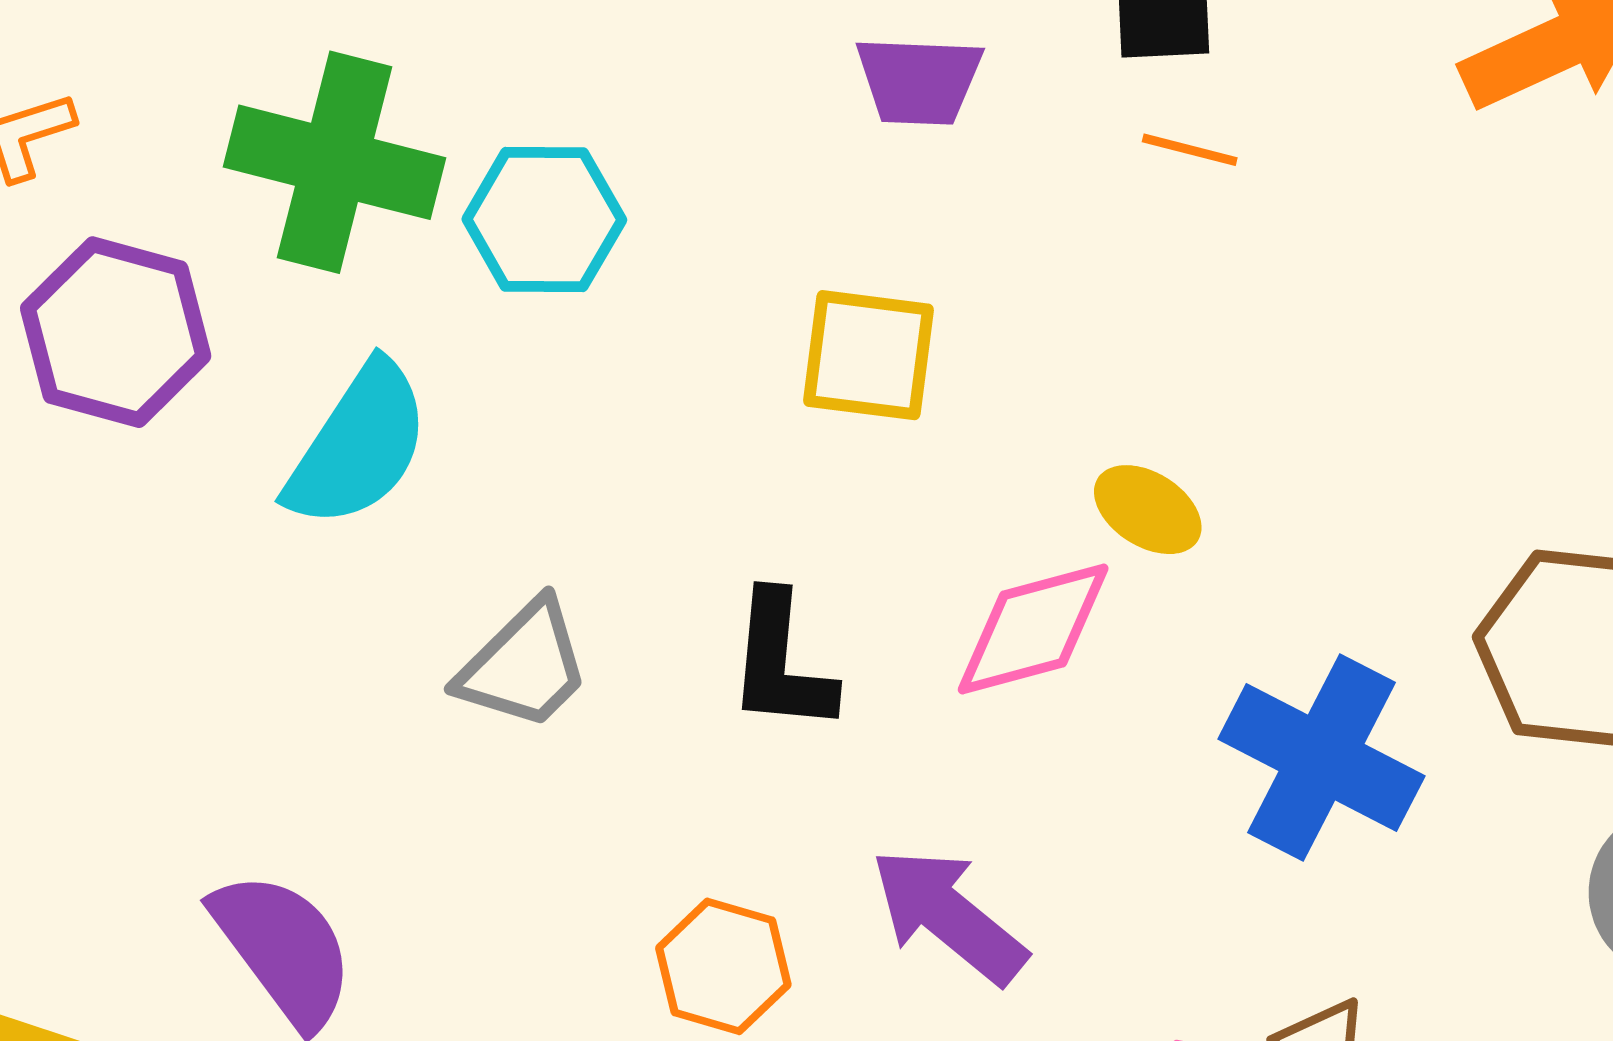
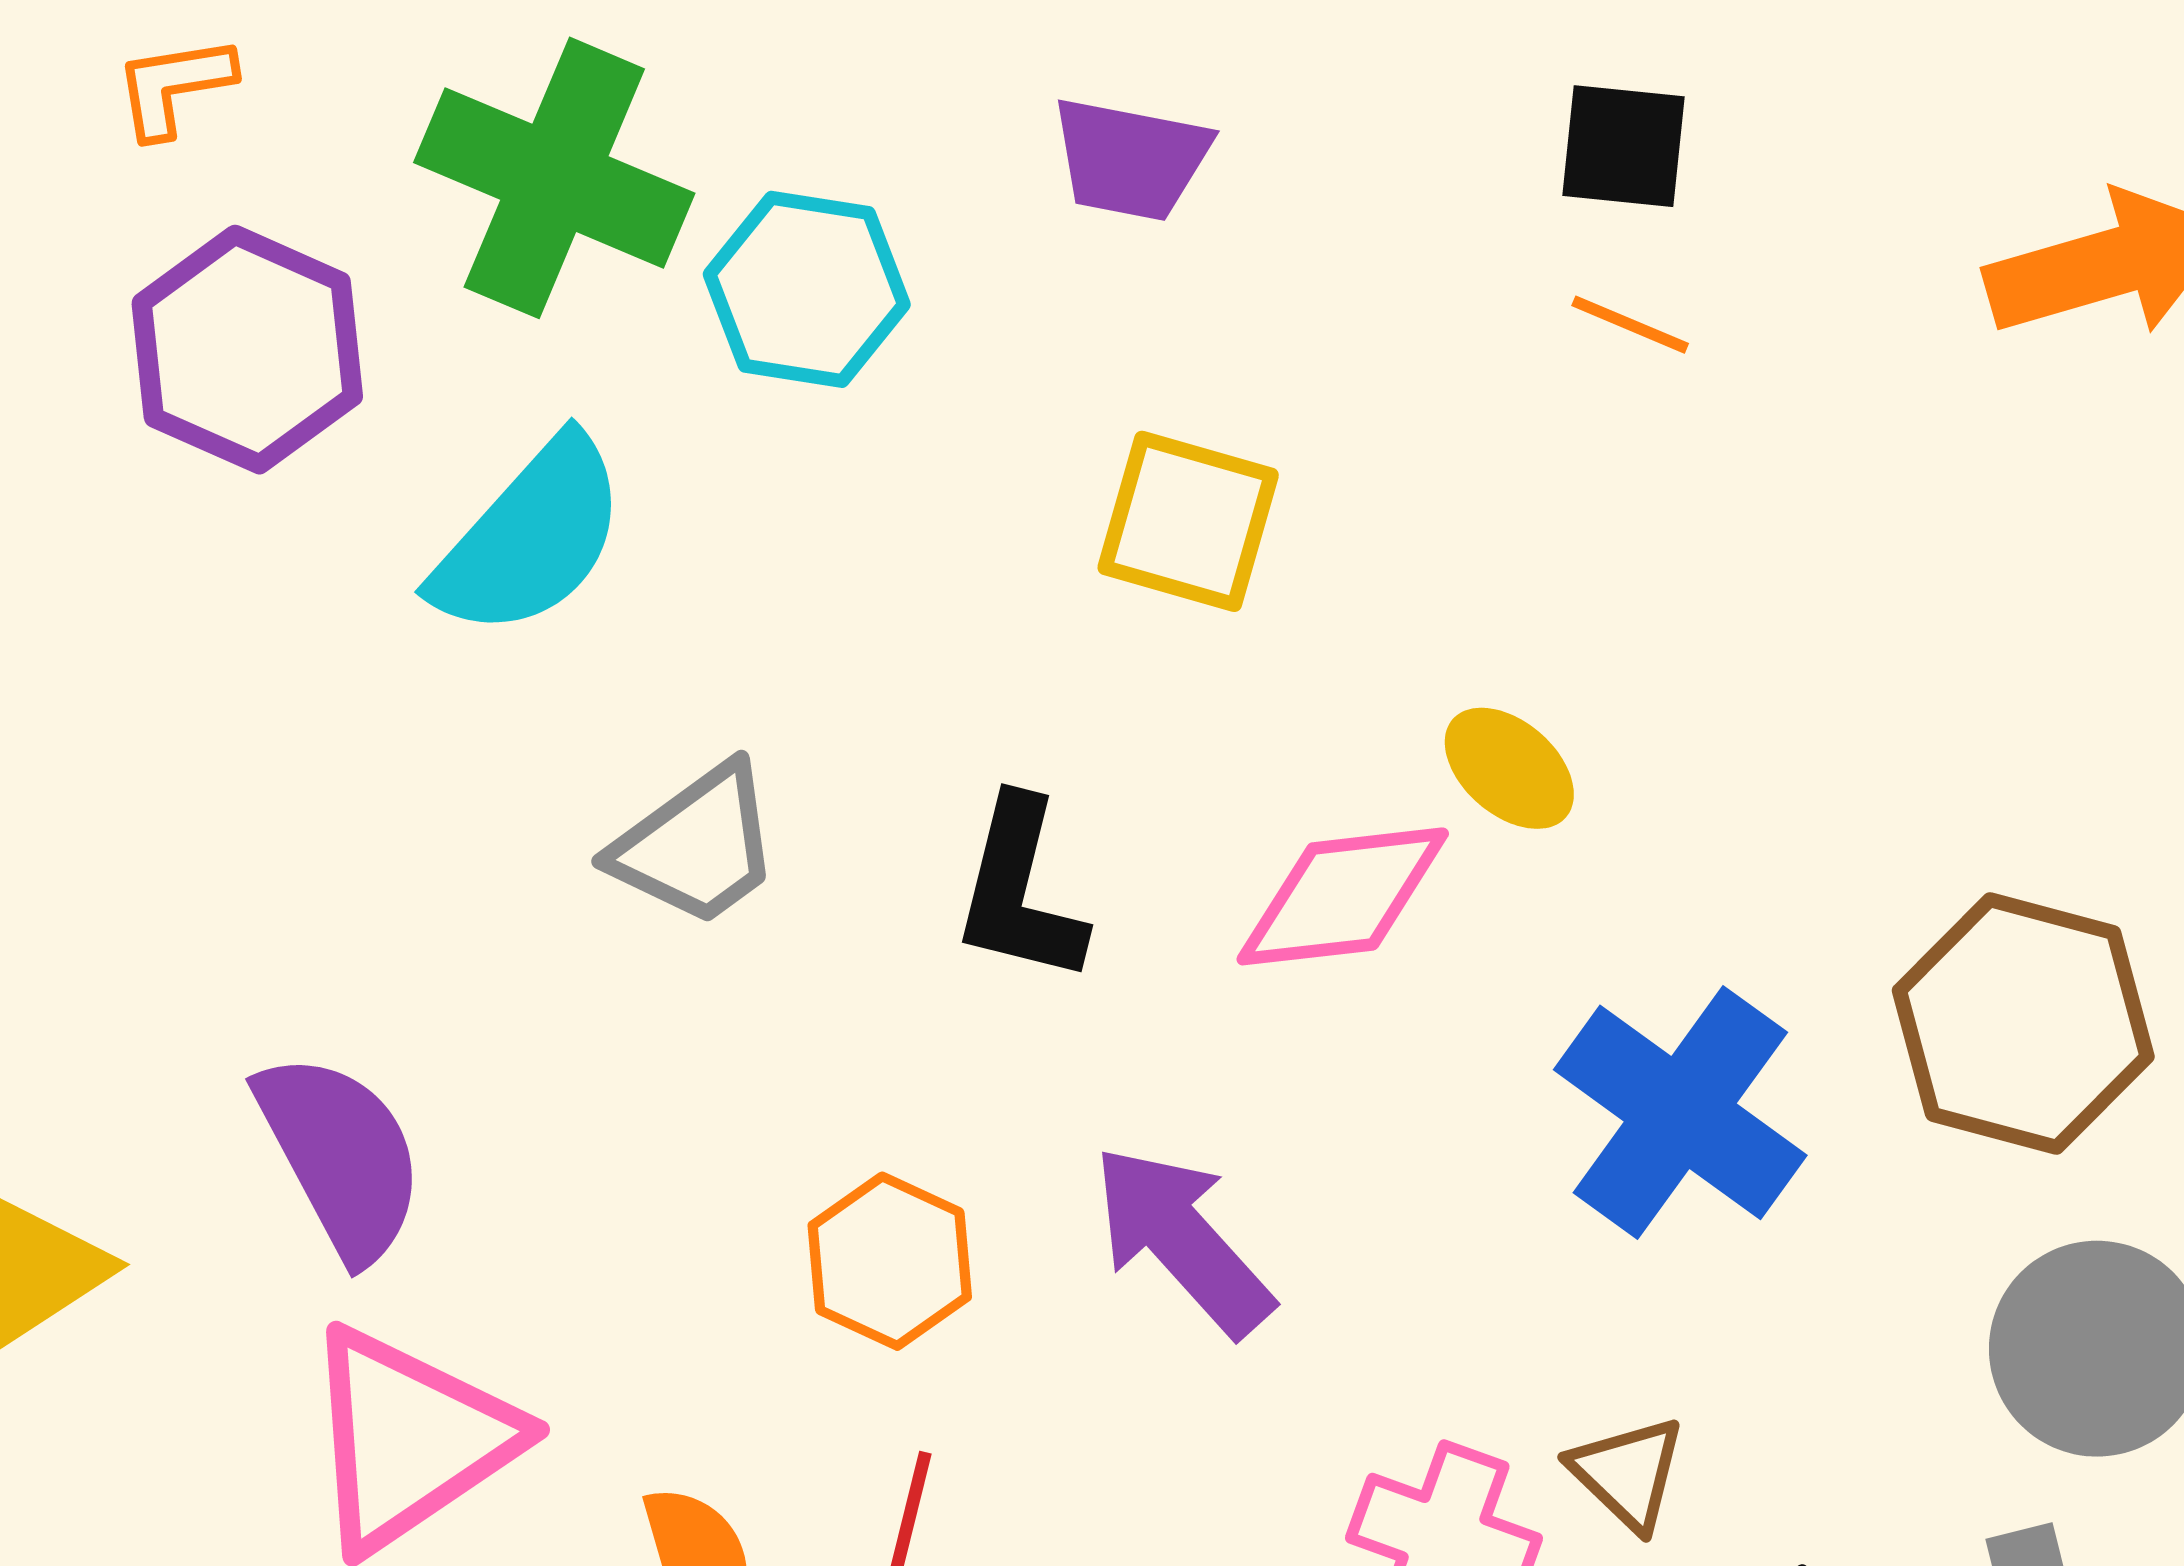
purple trapezoid: (919, 80) -> (1130, 159), moved

